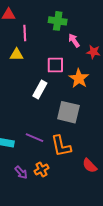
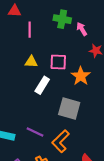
pink arrow: (74, 40) -> (82, 29), moved
yellow triangle: (16, 55) -> (31, 62), moved
orange L-shape: (61, 146) -> (61, 141), turned 55

